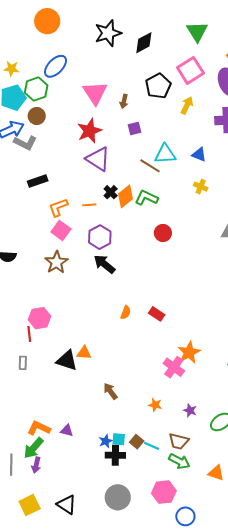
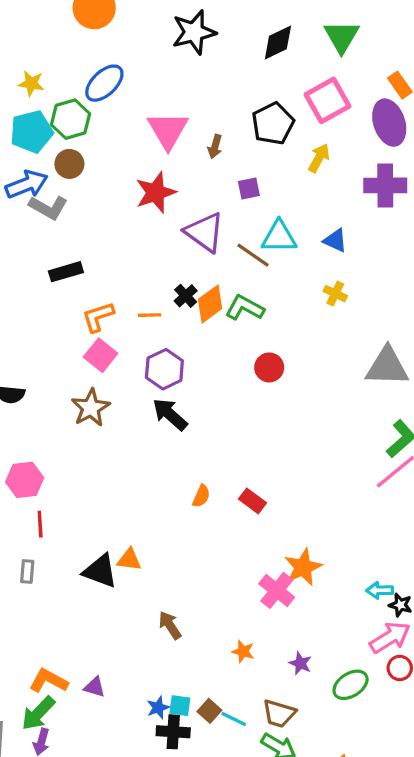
black diamond: (144, 43) -> (278, 43), moved
purple square: (135, 129) -> (249, 188), moved
purple triangle: (98, 159) -> (205, 232), moved
pink hexagon: (40, 318) -> (25, 480), moved

